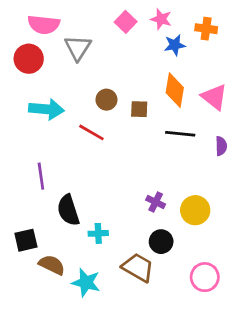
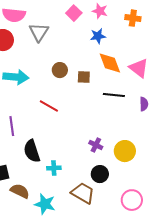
blue star: (175, 45) -> (98, 36), moved
orange diamond: (175, 90) -> (110, 63), turned -30
red line: (91, 132) -> (49, 106), moved

